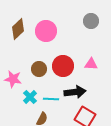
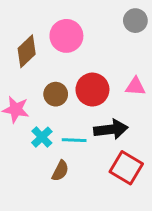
brown diamond: (18, 29) -> (27, 51), moved

